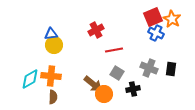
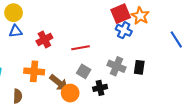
red cross: (96, 30) -> (44, 39), moved
yellow circle: (54, 45) -> (14, 13), moved
orange cross: (51, 76) -> (34, 71), moved

